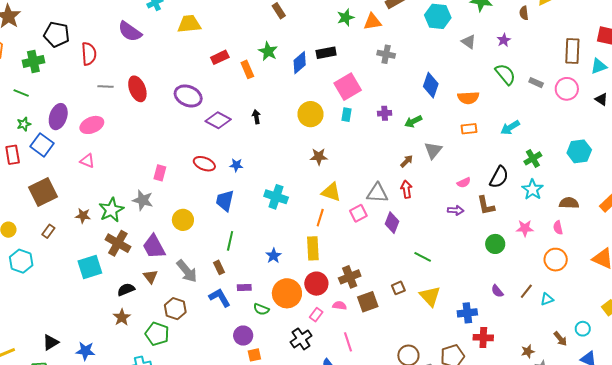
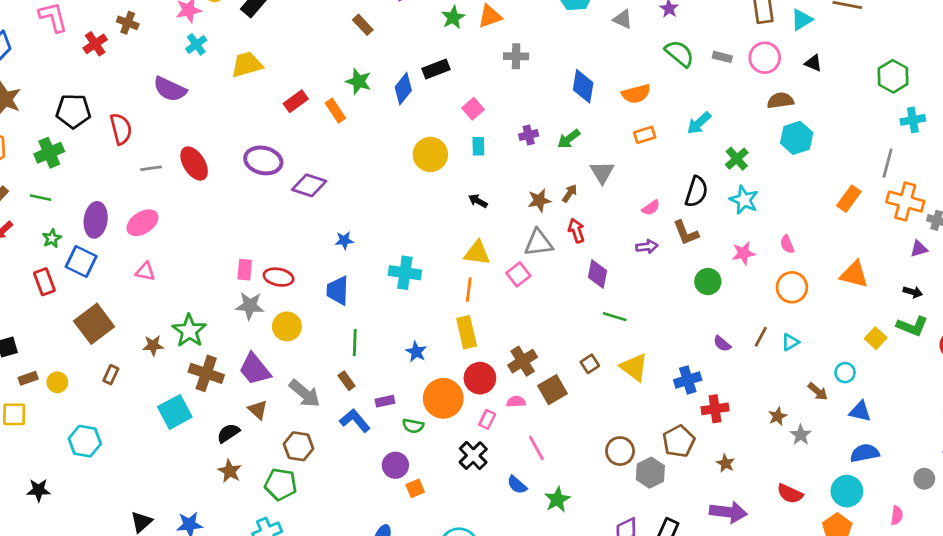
pink square: (348, 87) -> (473, 109), size x0.6
black arrow: (256, 117) -> (478, 201), moved, turned -40
brown star: (319, 157) -> (539, 200), moved
red ellipse: (204, 164) -> (279, 277), moved
gray star: (143, 200) -> (250, 306), moved
brown semicircle: (569, 203) -> (780, 101), moved
purple diamond: (392, 223) -> (598, 274), moved
cyan hexagon: (21, 261) -> (85, 441), moved

